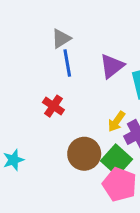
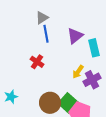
brown circle: (84, 154) -> (50, 103), moved
green square: (116, 160) -> (68, 103), moved

